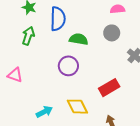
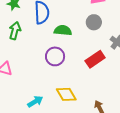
red rectangle: (109, 88) -> (95, 59), moved

